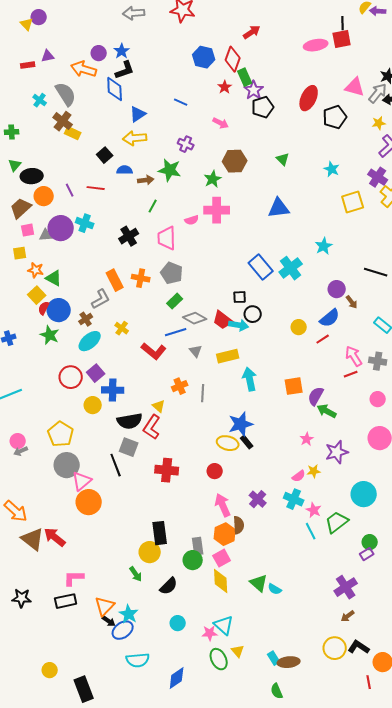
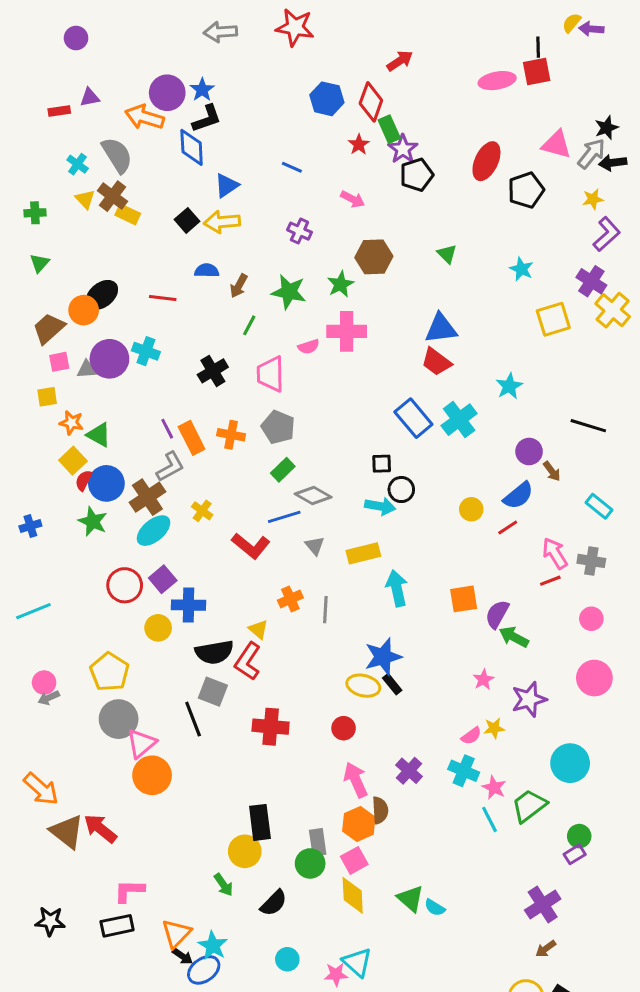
yellow triangle: (27, 24) -> (85, 199), moved
purple circle: (99, 53) -> (167, 93), size x1.5
black square: (105, 155) -> (187, 220), moved
green star: (170, 170) -> (289, 292), moved
black ellipse: (32, 176) -> (102, 295), moved, turned -35
brown arrow: (146, 180) -> (239, 286), turned 126
purple line: (70, 190) -> (167, 429), moved
brown cross: (86, 319) -> (147, 497), size x1.6
red trapezoid: (223, 320) -> (436, 362), moved

